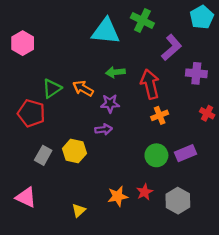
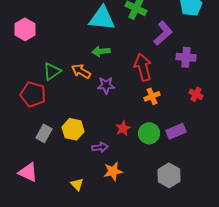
green arrow: (115, 72) -> (101, 51), moved
purple arrow: (104, 129) -> (100, 147), moved
red star: (145, 192) -> (123, 128), moved
yellow triangle: (79, 210) -> (77, 184), turned -32

